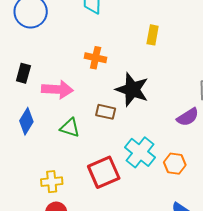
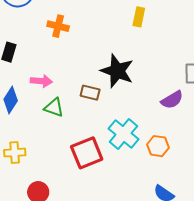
orange cross: (96, 58) -> (58, 26), moved
pink arrow: (57, 89) -> (41, 81), moved, size x0.7
yellow cross: (52, 182) -> (15, 153), moved

